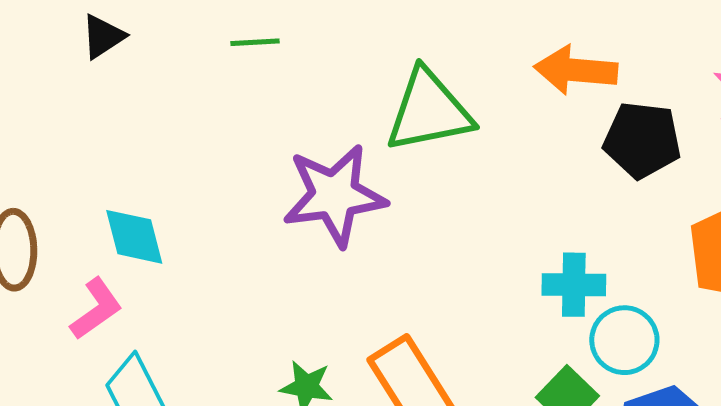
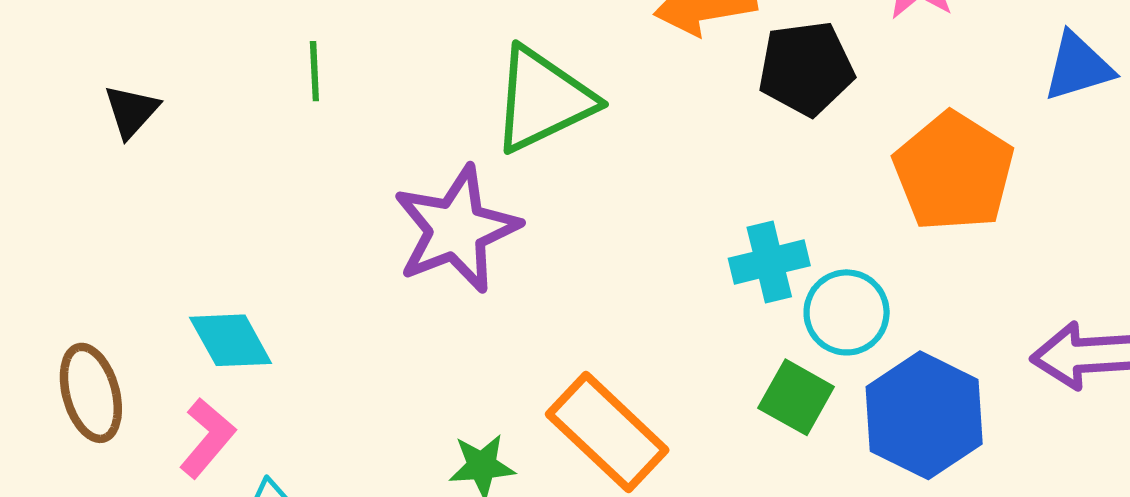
green line: (255, 42) -> (314, 71), turned -75

